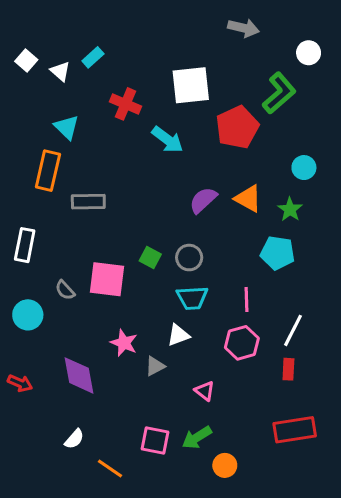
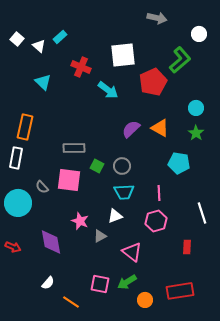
orange rectangle: (48, 171) -> (25, 127), moved
gray rectangle: (88, 202) -> (74, 148), moved
green star: (290, 209) -> (196, 133), moved
cyan circle: (28, 315) -> (18, 203), size x1.4
white line: (293, 330) -> (202, 213), moved, turned -45
red rectangle: (288, 369) -> (187, 247), moved
pink triangle: (205, 391) -> (132, 252), size x1.5
red rectangle: (295, 430) -> (180, 291), moved

